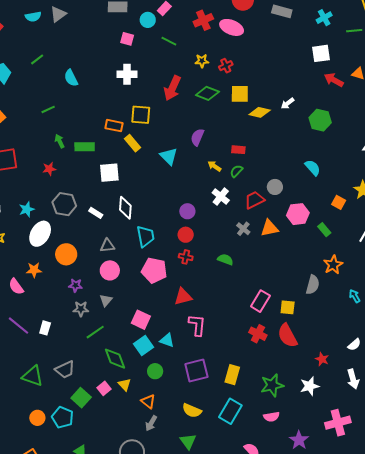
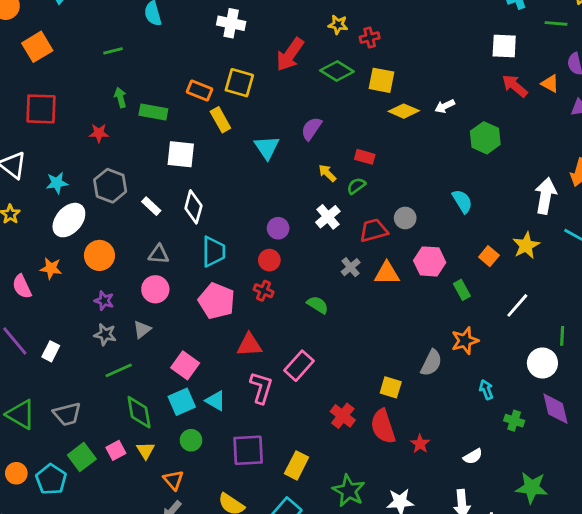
pink rectangle: (260, 301) -> (299, 366), moved
red star: (322, 359) -> (420, 444), moved
green star: (272, 385) -> (349, 491), turned 30

